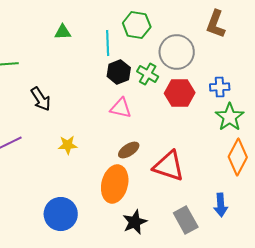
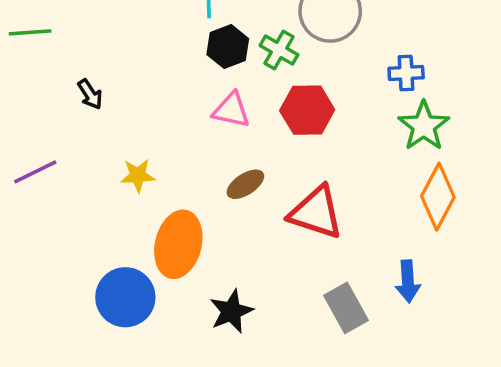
red hexagon: (180, 93) -> (307, 110), moved
black arrow: (41, 99) -> (90, 94), size x0.7
orange ellipse: (115, 184) -> (178, 244), moved
black star: (135, 222) -> (231, 311), moved

